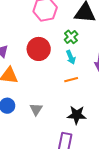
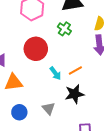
cyan arrow: (71, 57) -> (55, 73), moved
black star: (77, 115) -> (74, 94), moved

